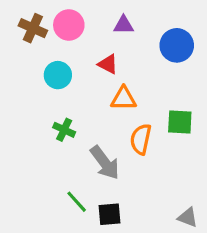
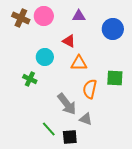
cyan circle: (58, 75) -> (45, 57), moved
green cross: (64, 130) -> (30, 79), moved
gray triangle: (188, 217) -> (86, 119), moved

